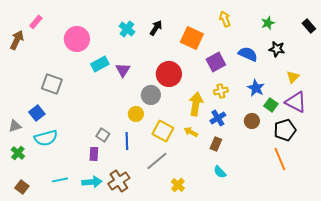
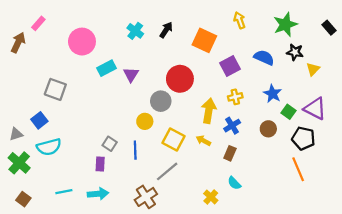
green star: (268, 23) -> (285, 24), size x1.6
yellow triangle: (293, 77) -> (313, 69), moved
black pentagon: (285, 130) -> (303, 138), turned 30
green cross: (18, 153) -> (19, 163), size x1.5
brown cross: (119, 181) -> (146, 197), moved
yellow cross: (178, 185) -> (211, 197), moved

